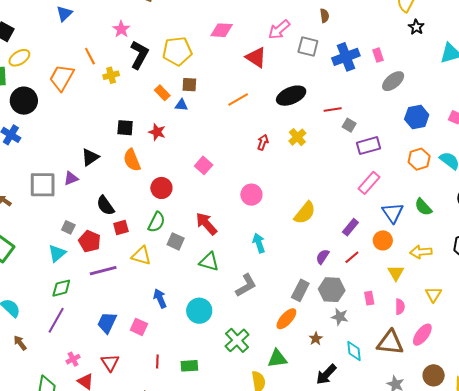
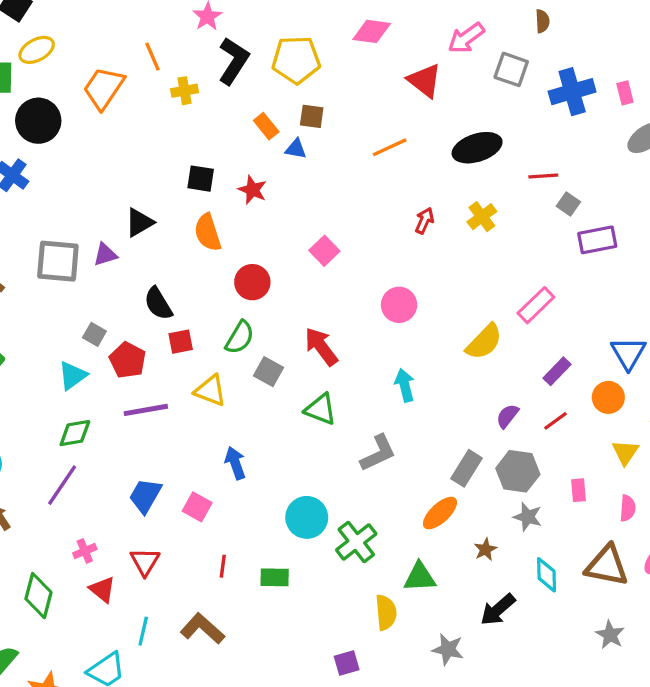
pink rectangle: (369, 183) -> (536, 305), moved
cyan circle: (199, 311) -> (307, 517), moved

